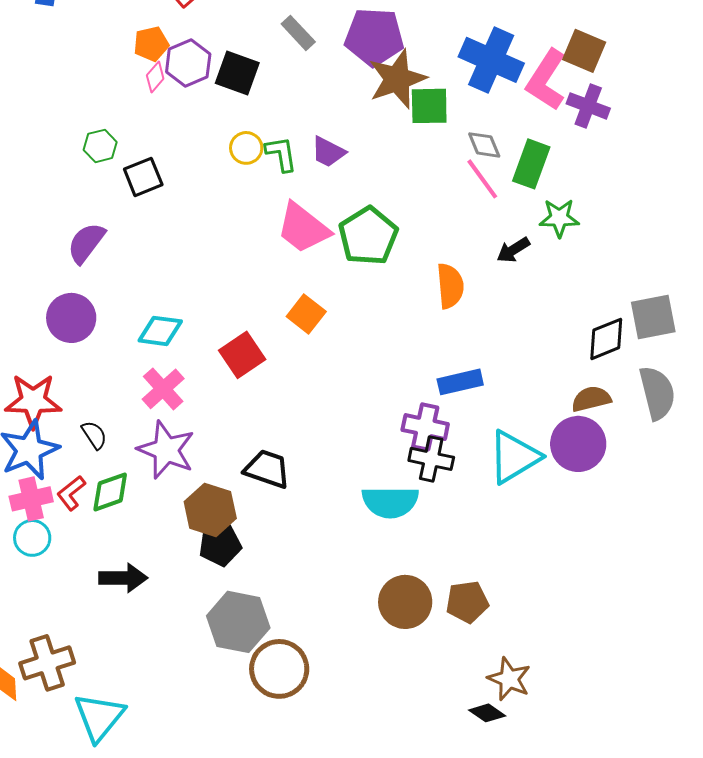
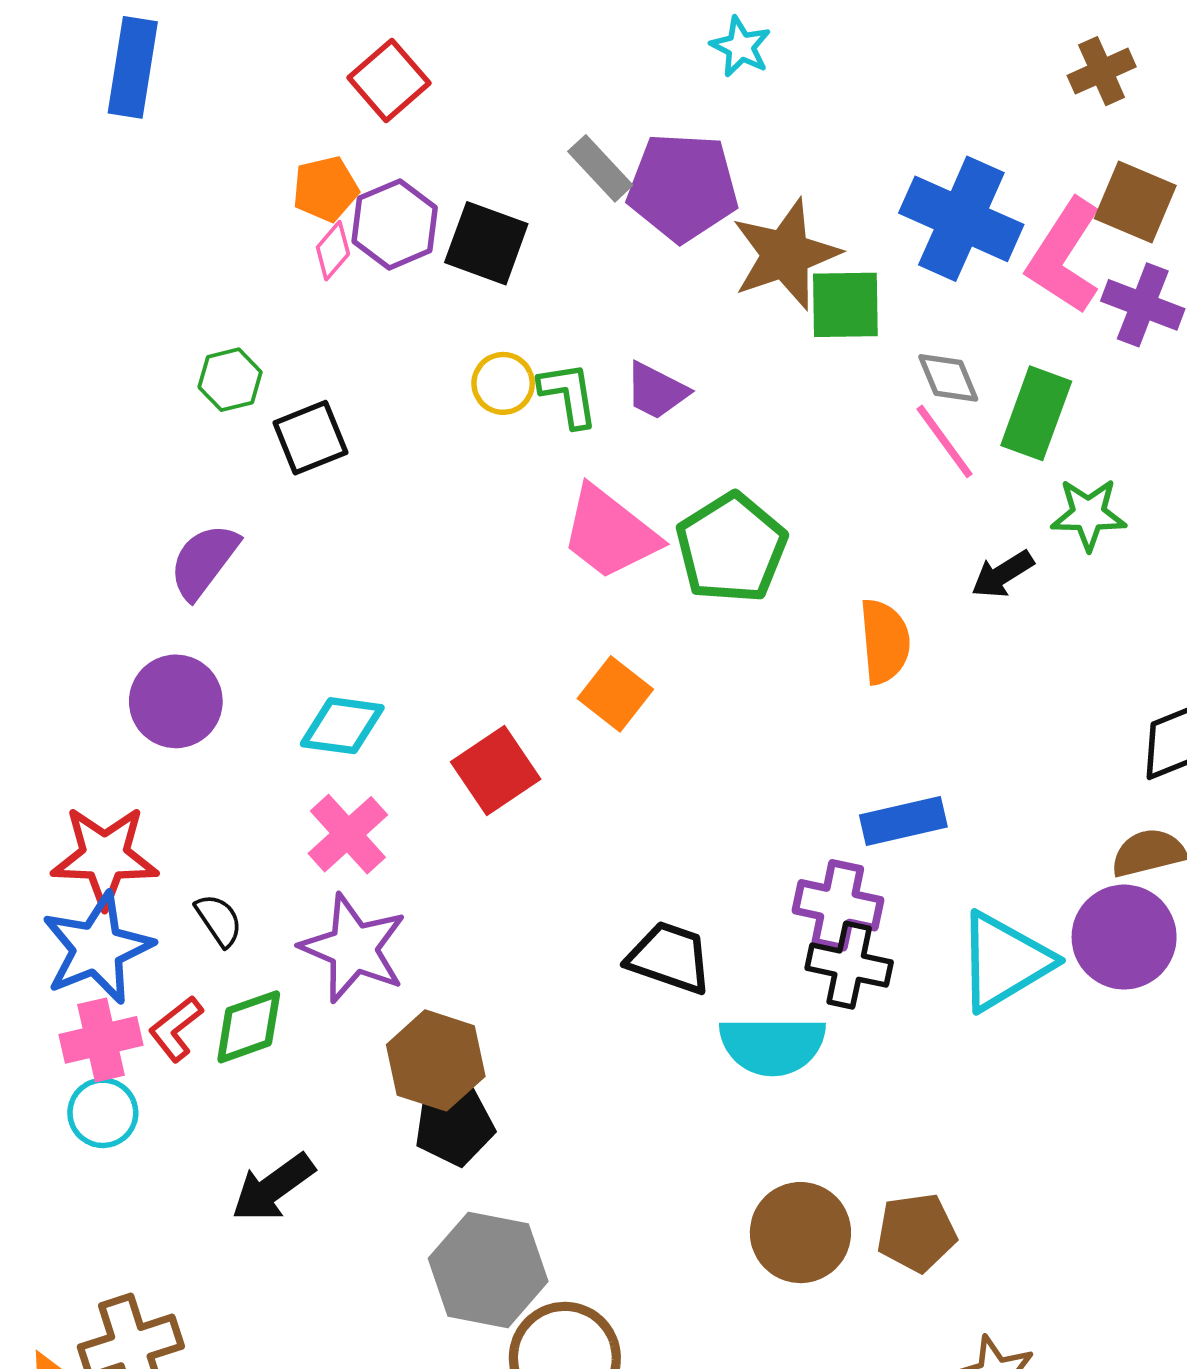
purple pentagon: (374, 37) -> (683, 187), moved
black trapezoid: (267, 469) -> (670, 958), moved
black arrow: (123, 578) -> (273, 1188), turned 144

